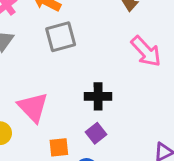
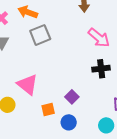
black cross: (98, 96) -> (101, 69), moved

